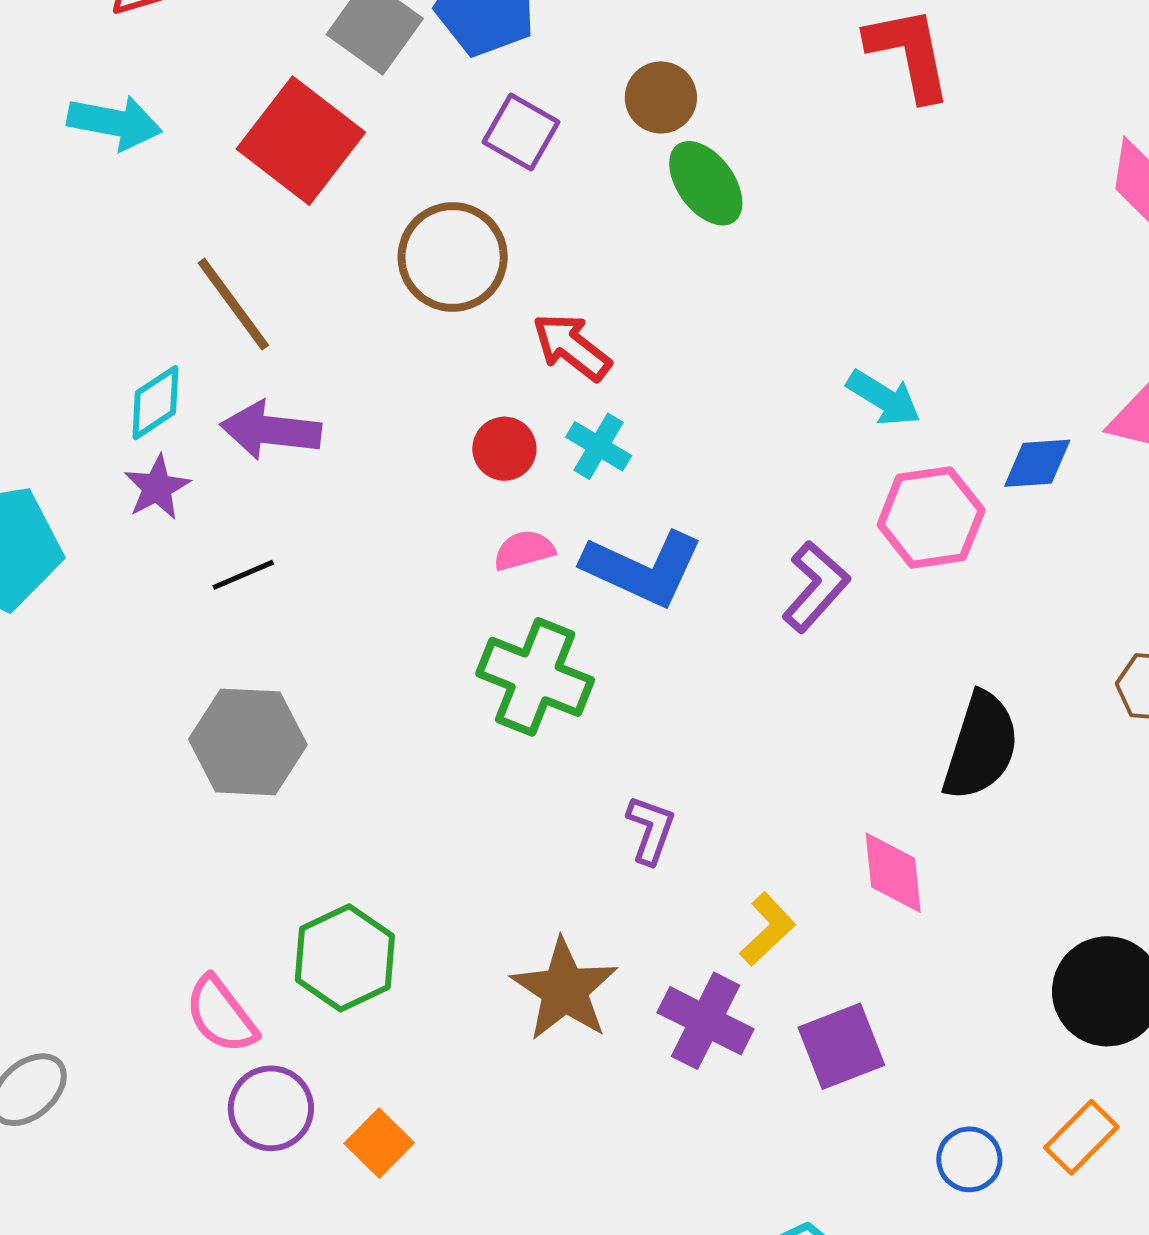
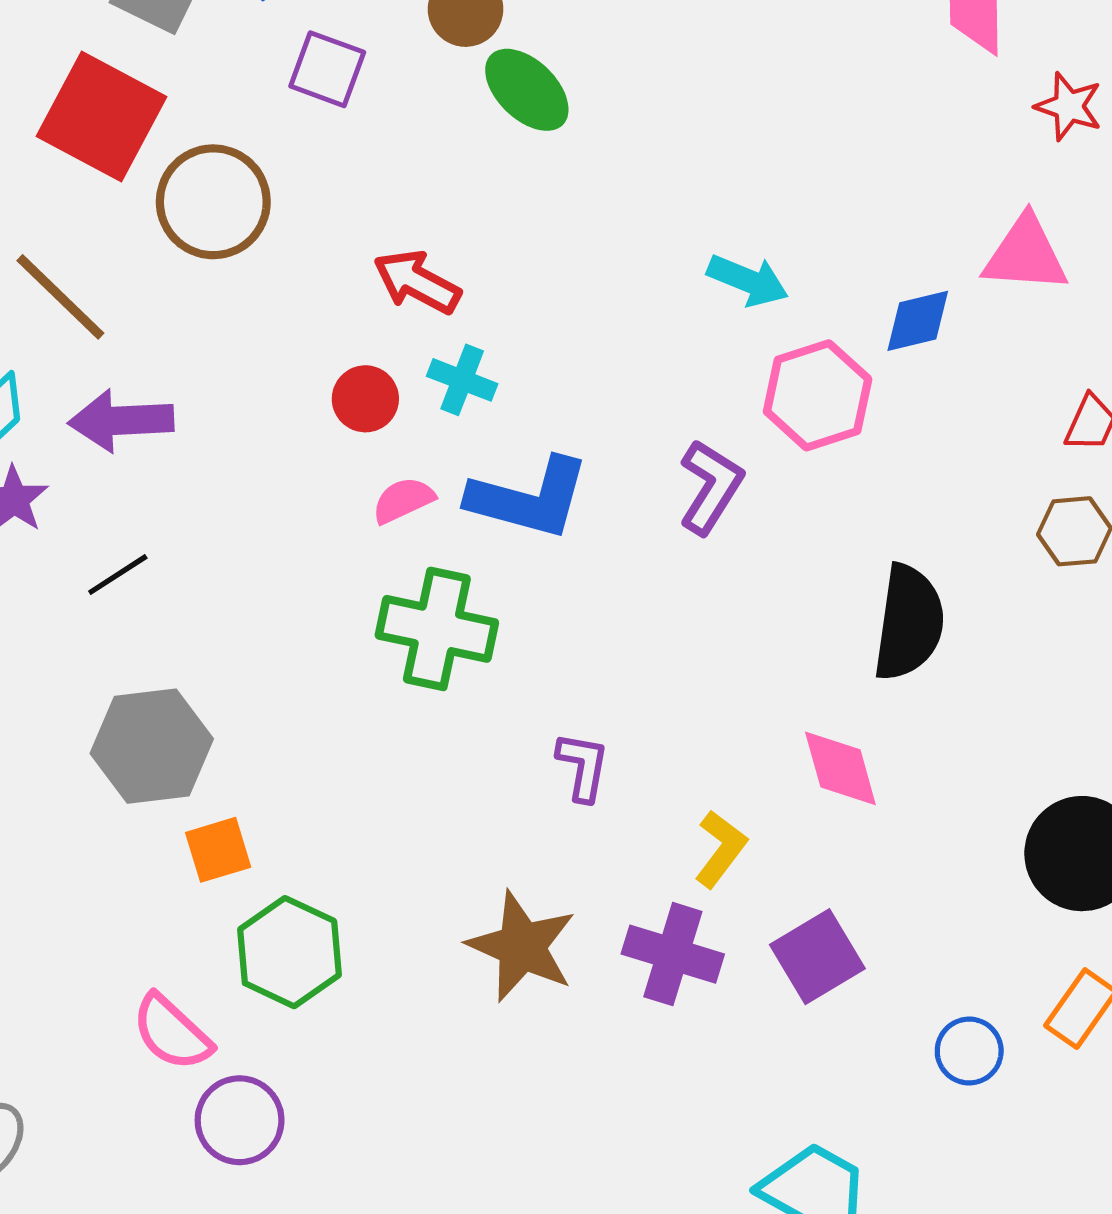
brown circle: (453, 257) -> (213, 202), moved
orange square: (379, 1143) -> (218, 850), moved, turned 38

